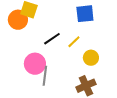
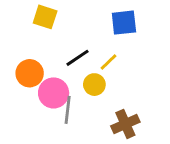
orange circle: (18, 20) -> (30, 73), moved
yellow circle: (91, 58) -> (94, 85), moved

